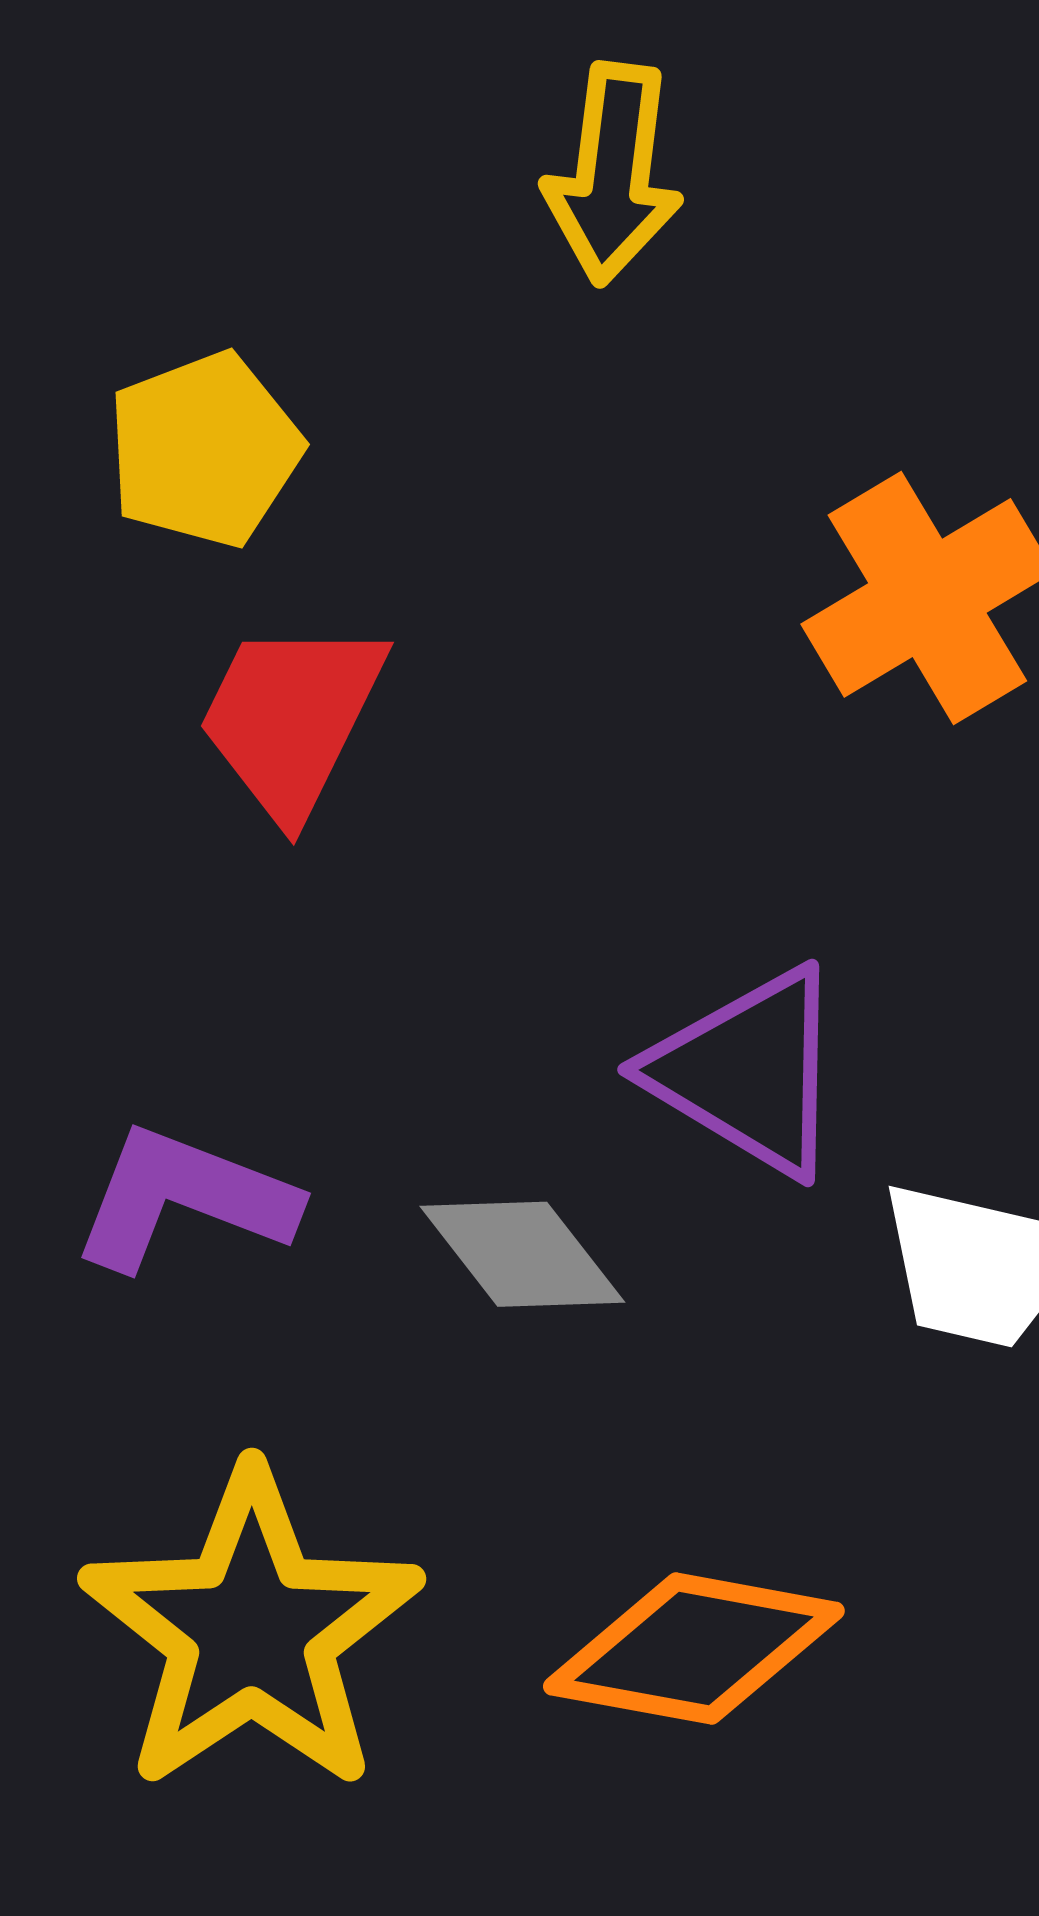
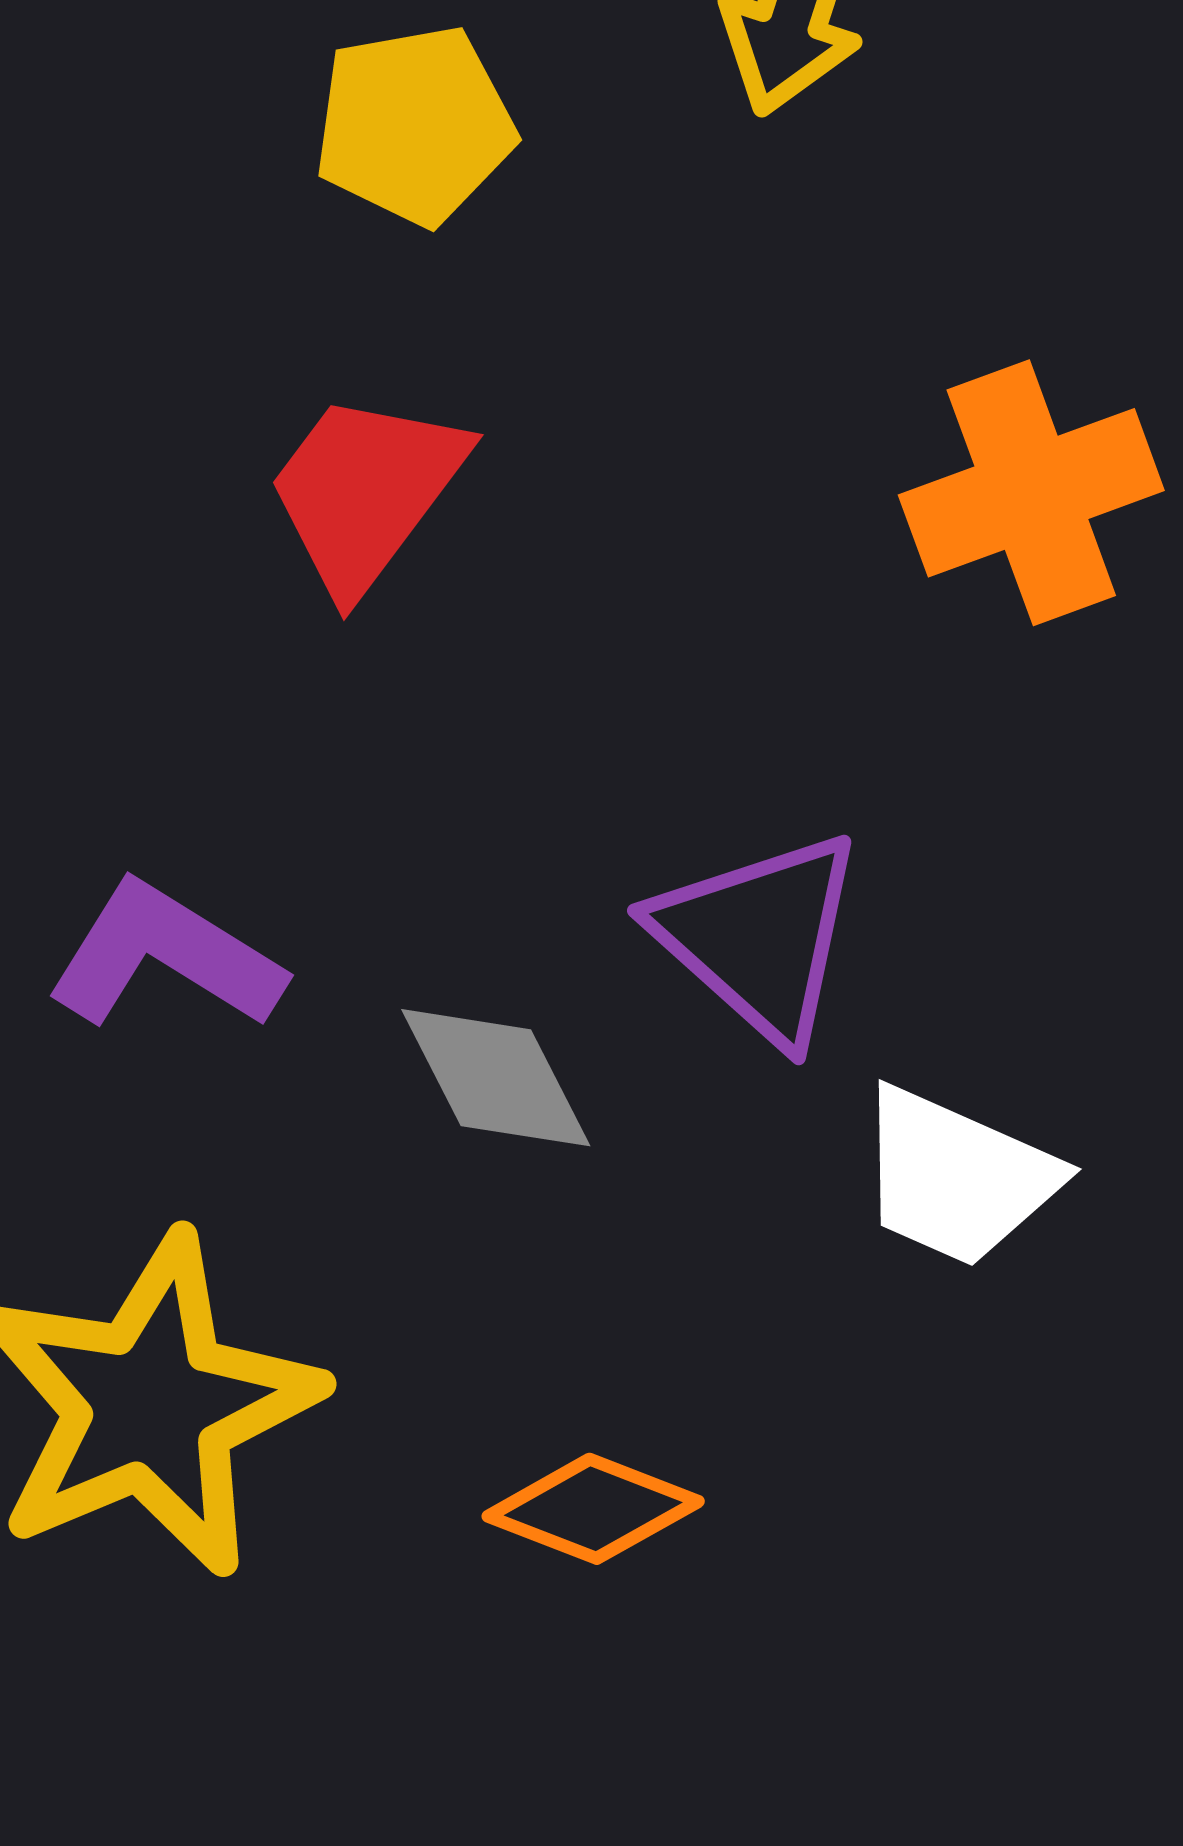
yellow pentagon: (204, 450) -> (414, 125), moved
orange diamond: (694, 1649) -> (593, 1509), size x0.7

